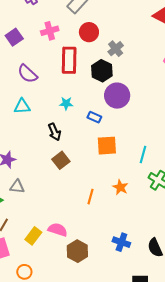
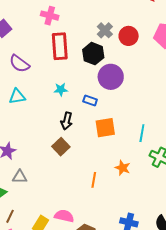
pink cross: (50, 31) -> (50, 16), moved, turned 36
red circle: (89, 32) -> (129, 36), moved
black arrow: (54, 132) -> (67, 121), moved, turned 42

